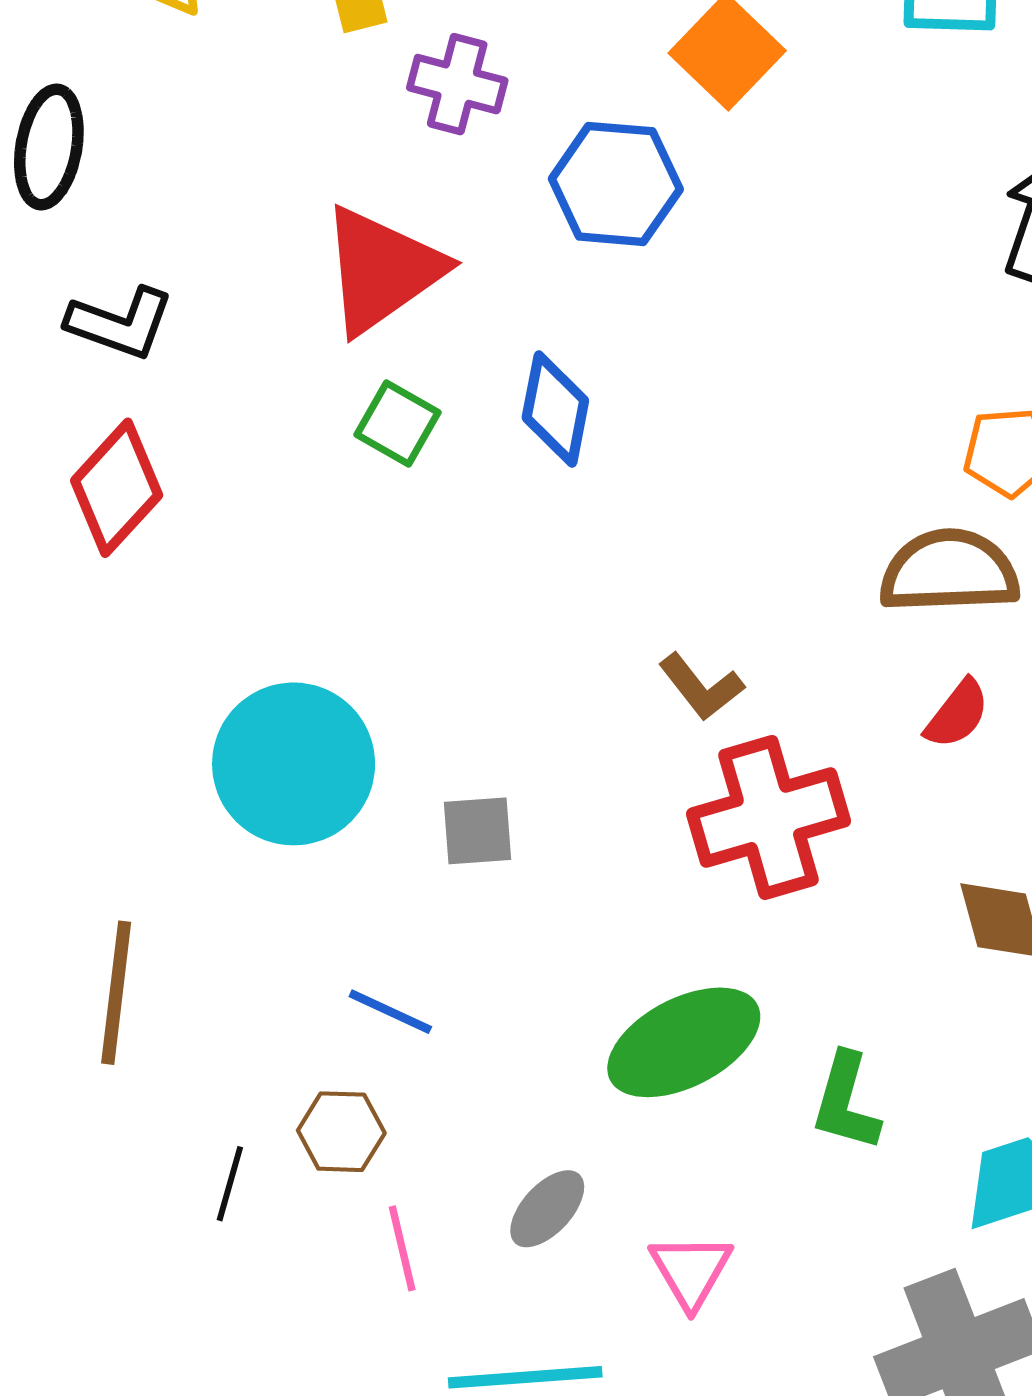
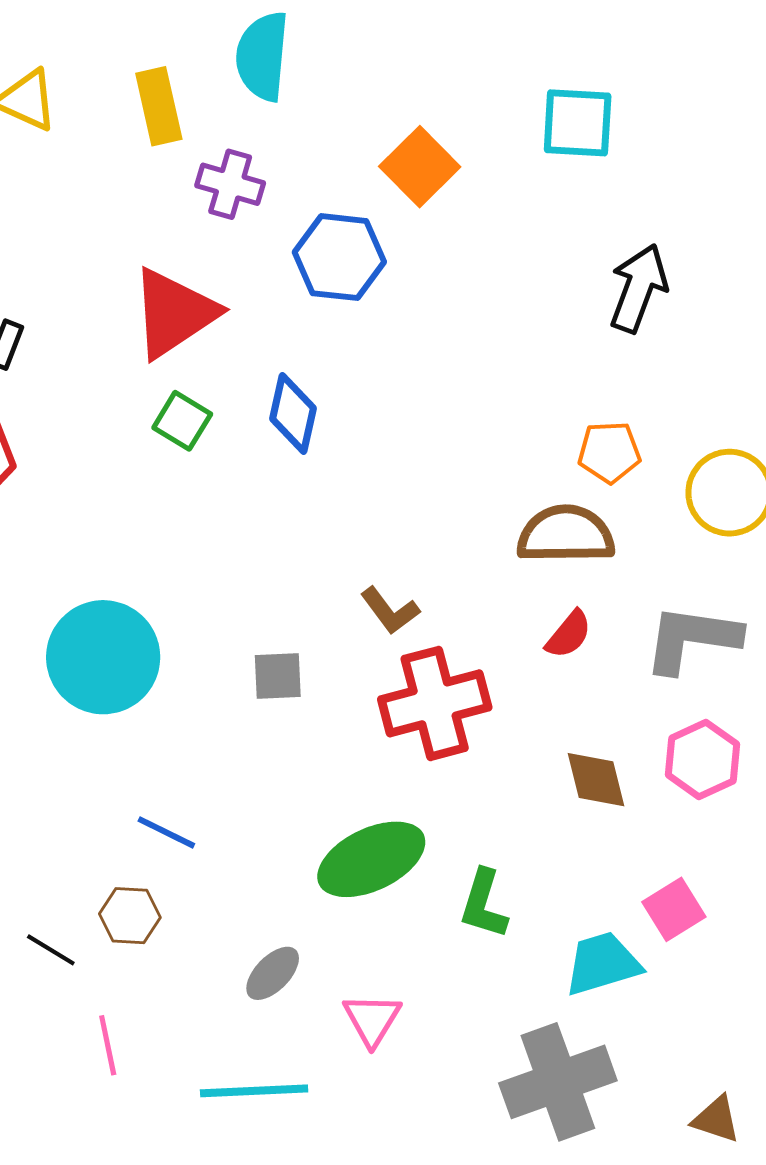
gray square: (477, 831) -> (278, 676), moved
black line: (230, 1184) -> (51, 950), turned -76
pink line: (402, 1248) -> (108, 1045), moved

